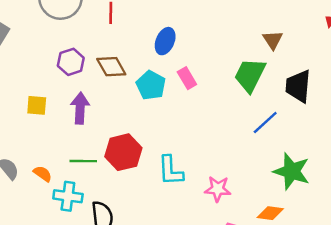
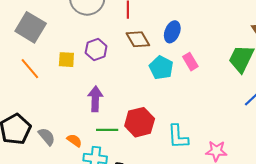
brown diamond: (111, 67) -> (138, 39), moved
yellow square: (37, 105) -> (66, 60), moved
purple arrow: (80, 108) -> (95, 99), moved

